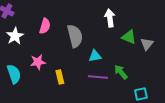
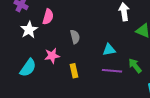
pink semicircle: (45, 26) -> (48, 17), moved
gray semicircle: (75, 36) -> (75, 37), moved, size x0.6
cyan semicircle: (14, 74) -> (28, 68), turned 54

